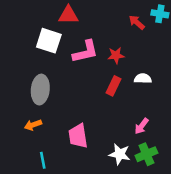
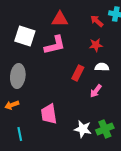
red triangle: (68, 15) -> (60, 19), moved
red star: (116, 55) -> (96, 45), moved
pink arrow: (142, 126) -> (96, 91), moved

